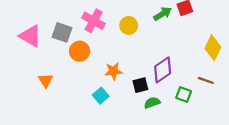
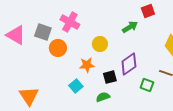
green arrow: (163, 14) -> (130, 27), moved
yellow circle: (129, 25) -> (100, 44), moved
orange triangle: (46, 80) -> (29, 96), moved, size x1.5
green semicircle: (152, 103) -> (103, 97), moved

